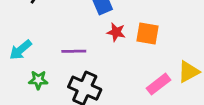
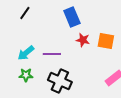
cyan arrow: (20, 50) -> (26, 53), moved

